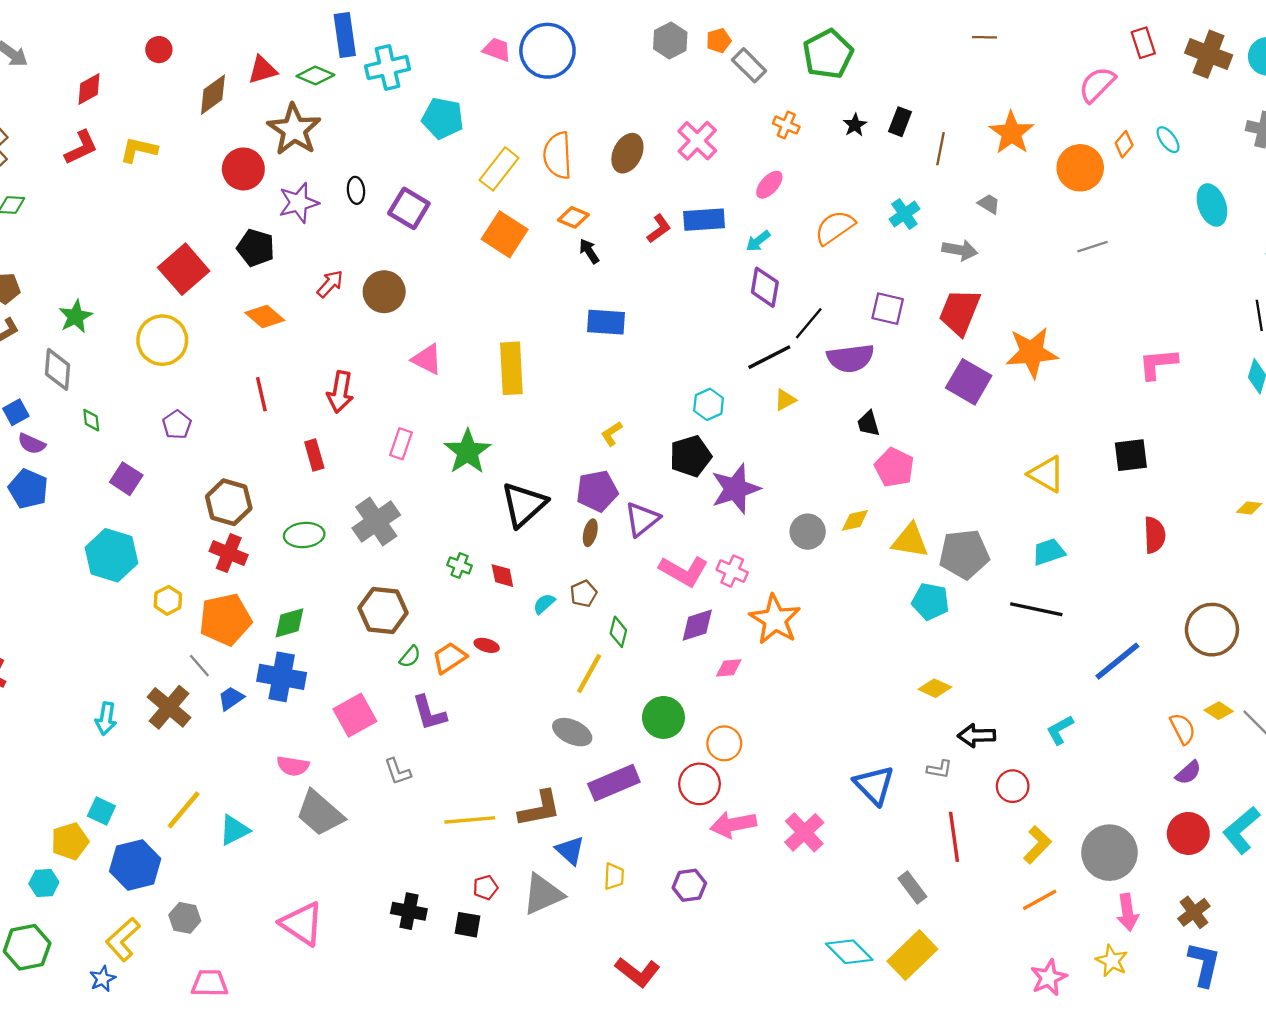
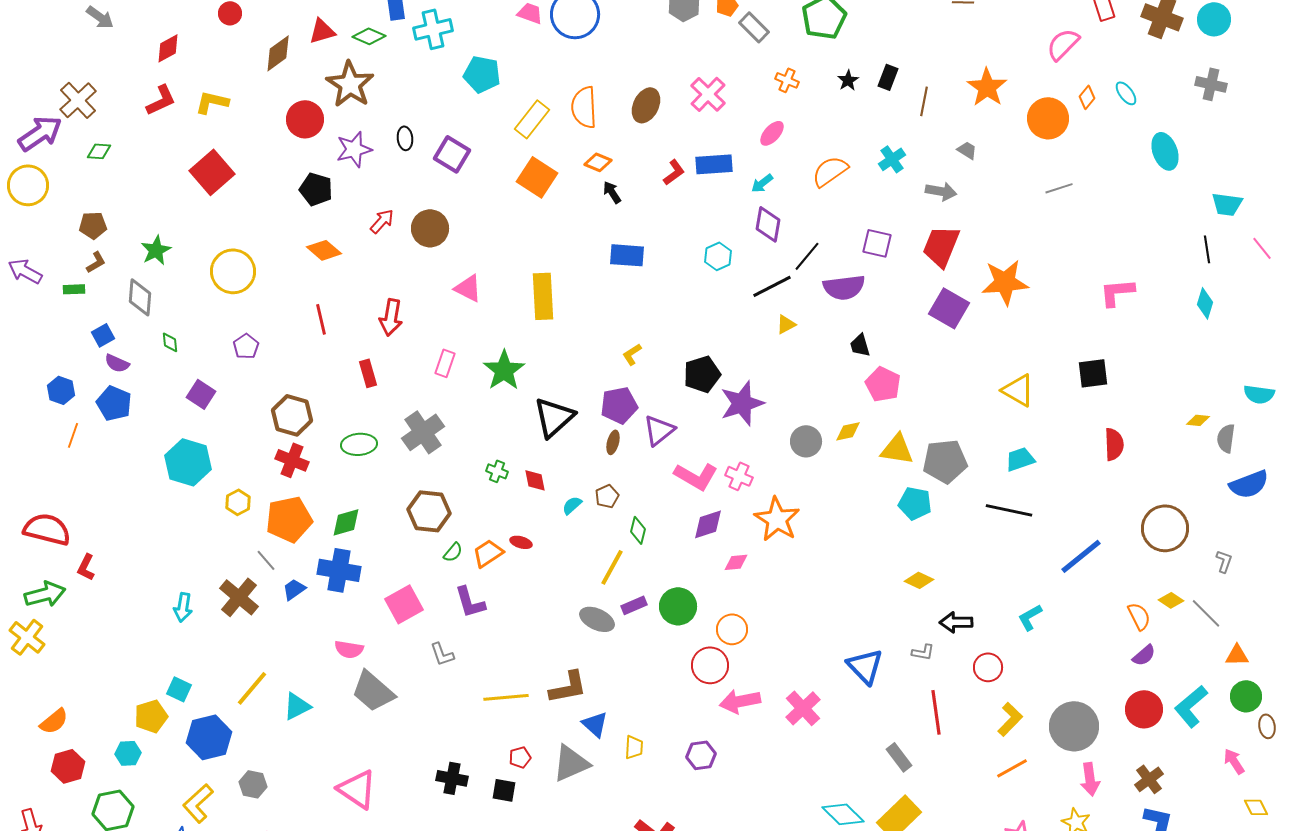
red square: (184, 269) -> (212, 172), moved
cyan hexagon: (709, 404) -> (718, 256), moved
purple rectangle: (614, 783) -> (634, 605), moved, size x0.6

